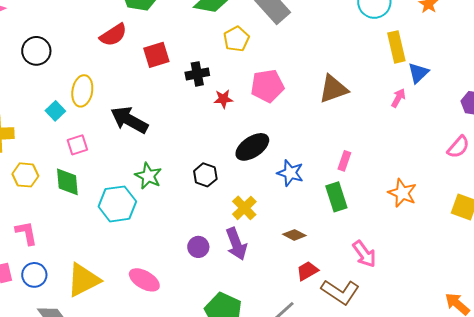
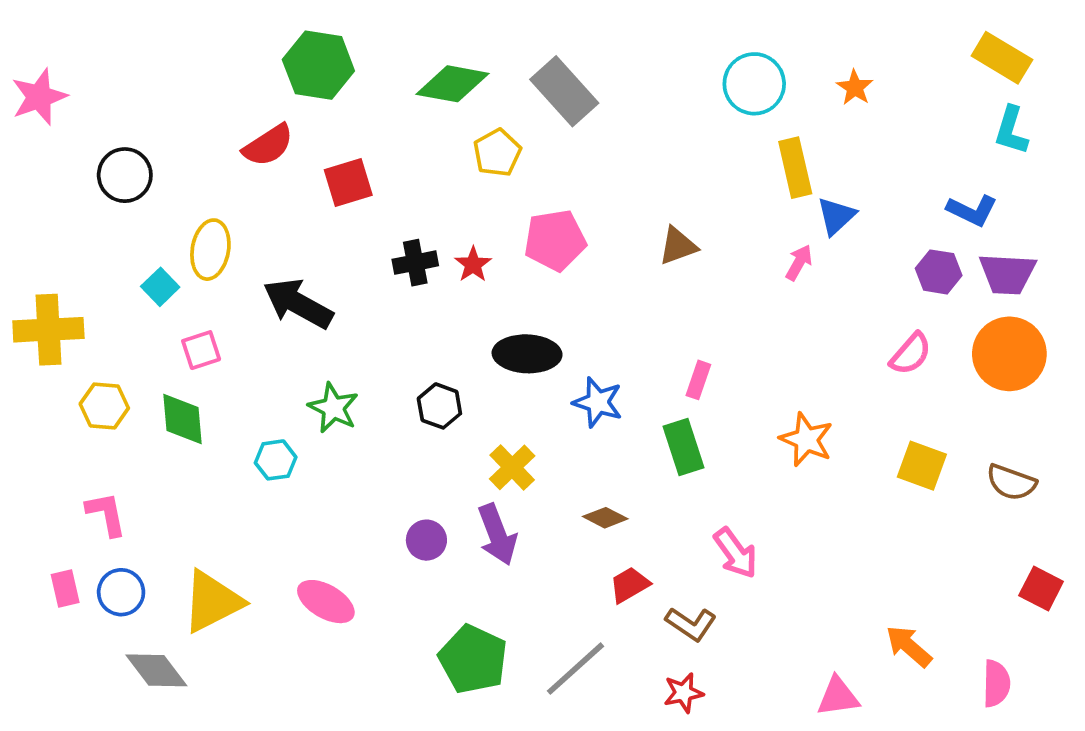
black cross: (197, 74) -> (415, 263), moved
brown triangle: (333, 89) -> (678, 246), size x0.7
red star: (223, 99) -> (473, 264), turned -30
black ellipse: (252, 147) -> (527, 354), turned 36
cyan hexagon: (117, 204) -> (276, 460), size x0.6
brown L-shape: (340, 292) -> (691, 624), size x0.7

